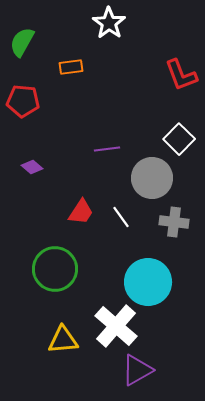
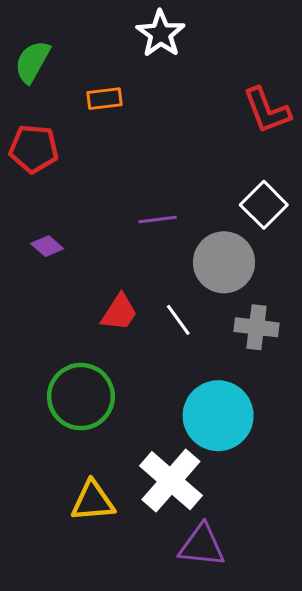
purple triangle: (137, 370) -> (202, 545), turned 36

